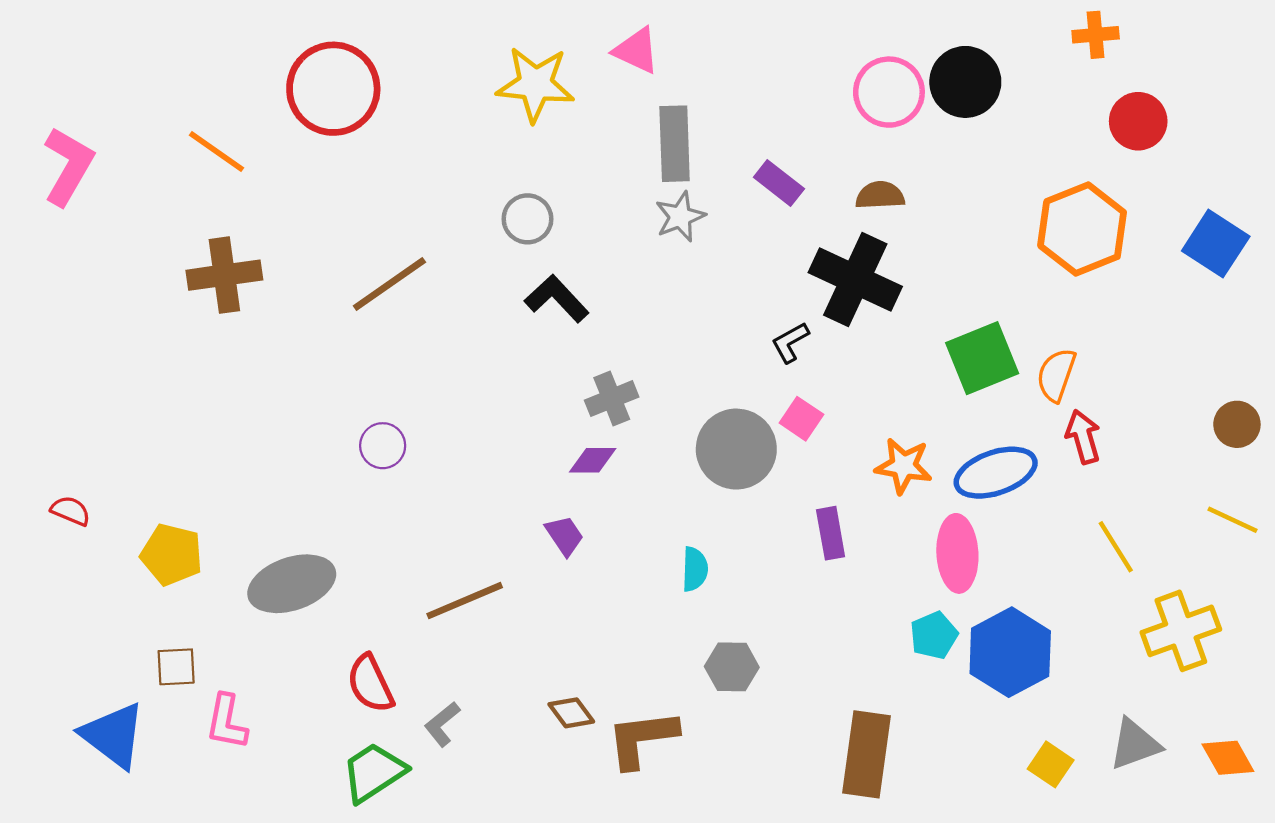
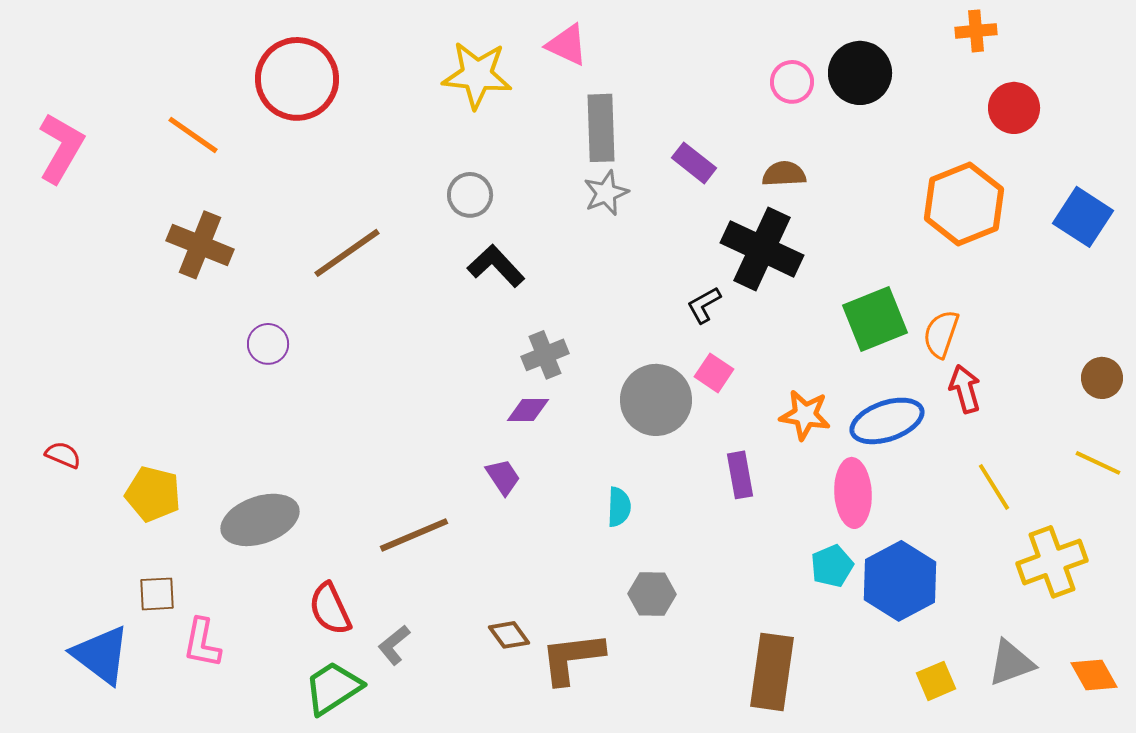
pink circle: (889, 92) -> (792, 82), size x0.7
brown cross: (224, 275) -> (200, 245), turned 30
purple circle: (383, 446) -> (268, 344), moved
yellow square: (1051, 764) -> (936, 681), turned 33

